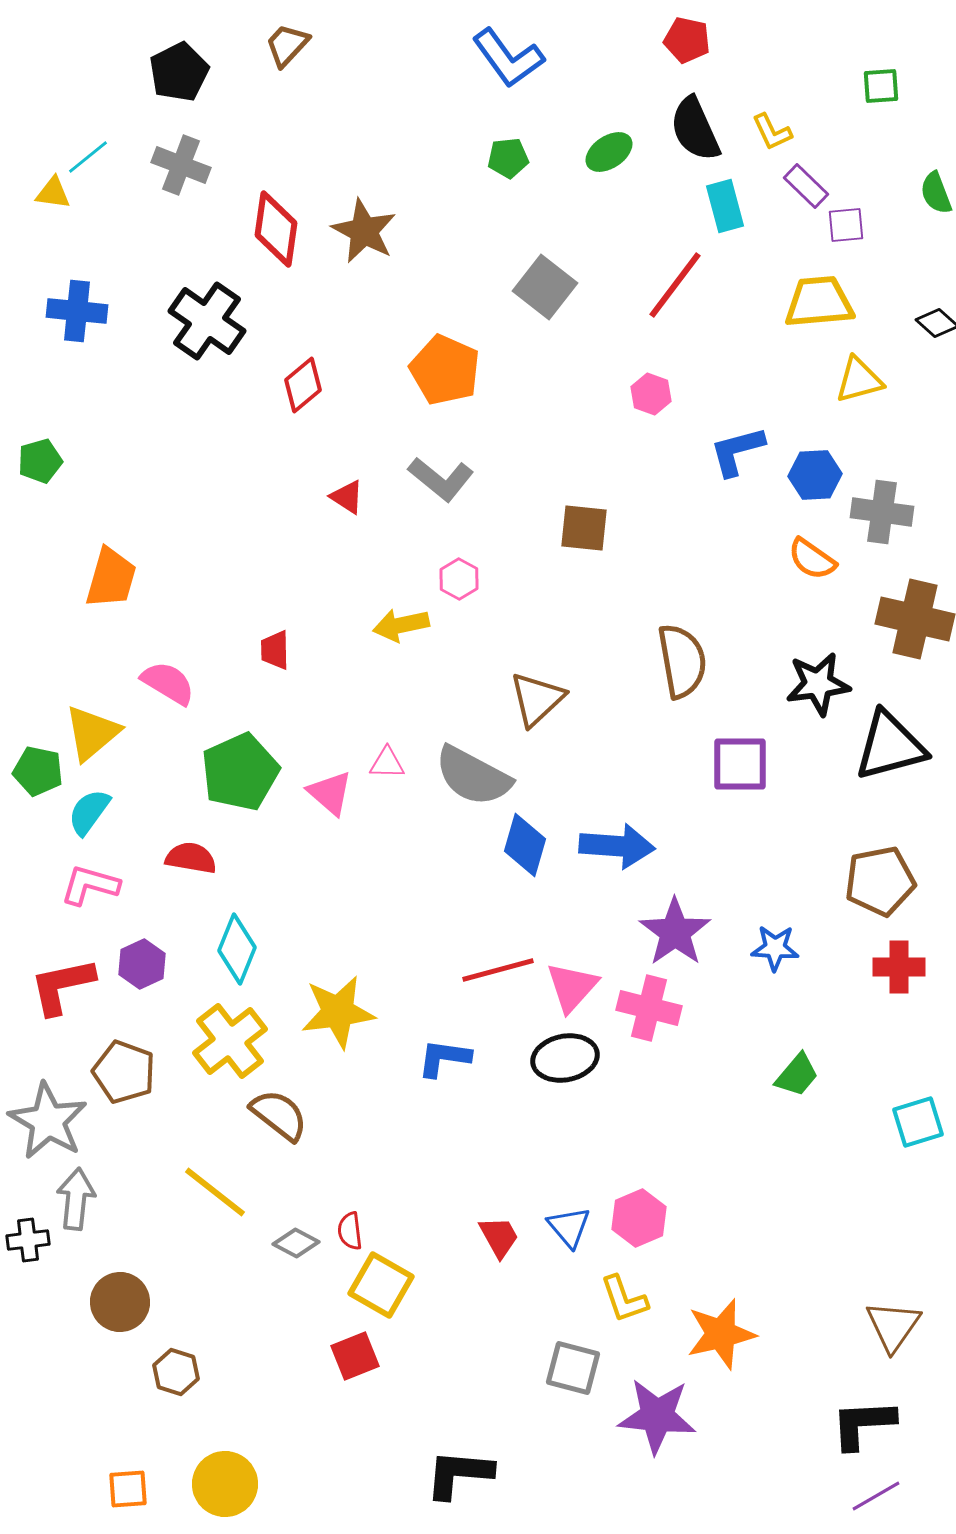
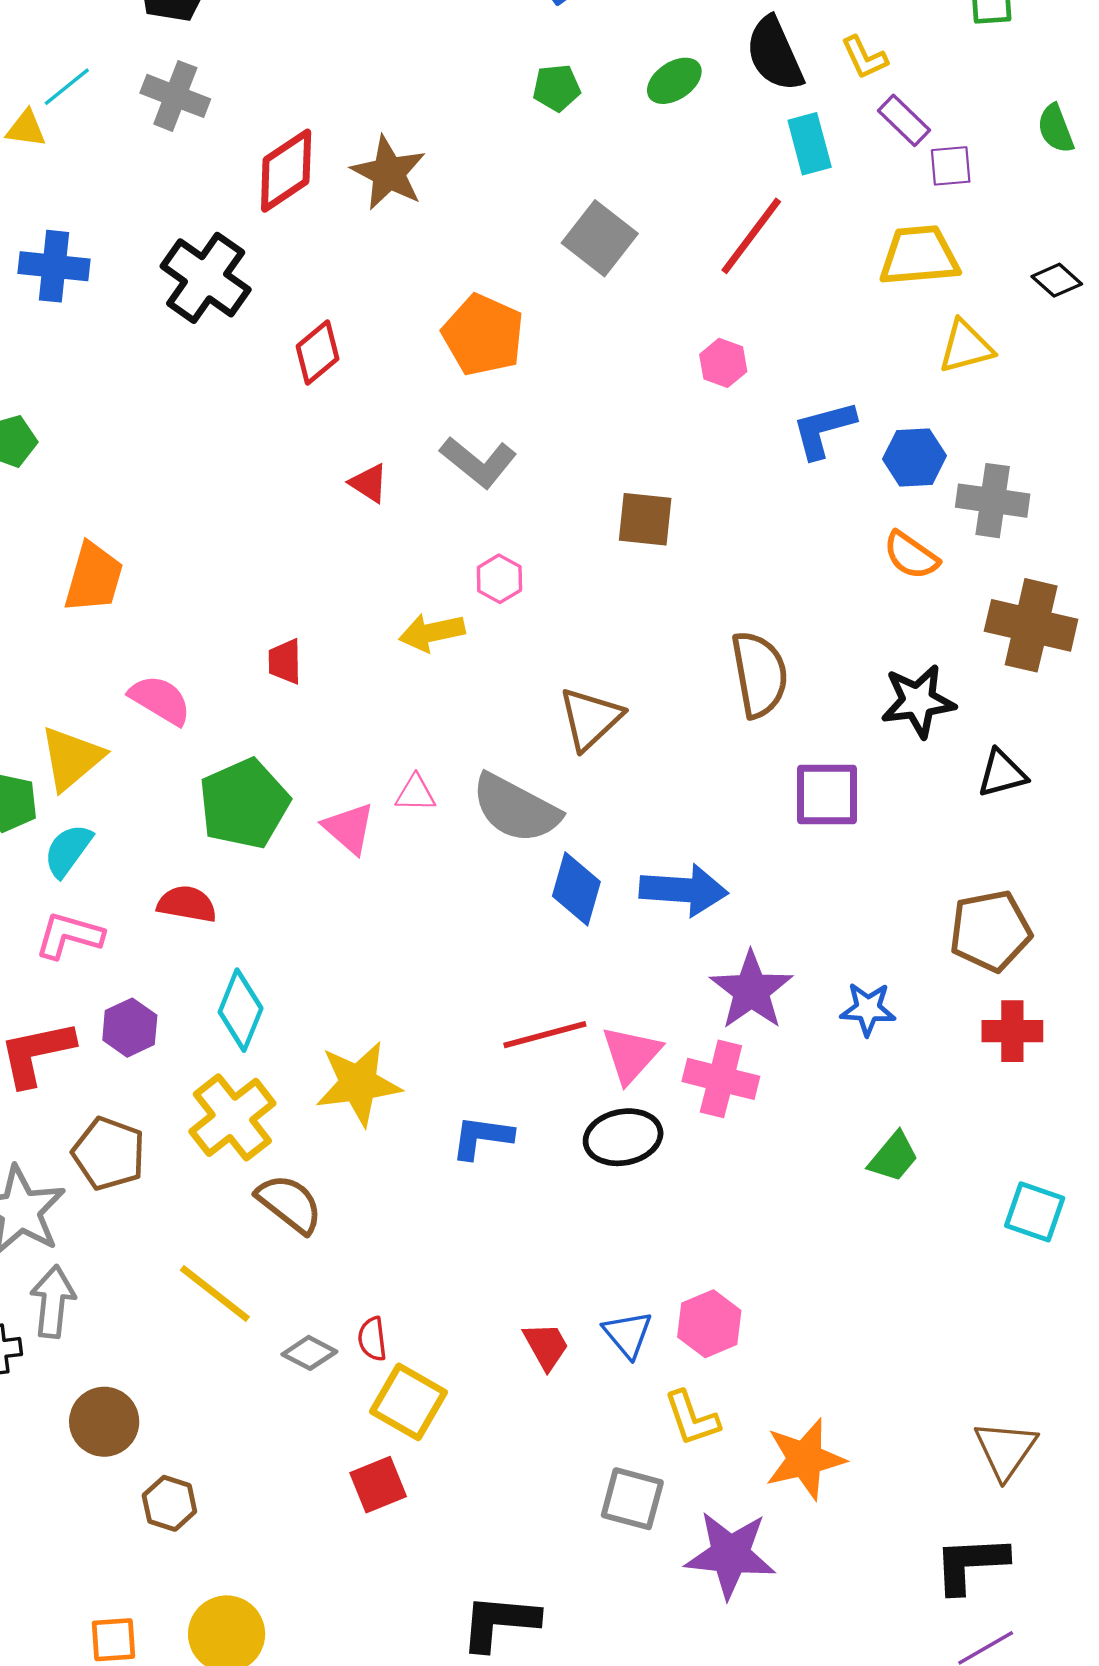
red diamond: (276, 229) -> (286, 171), turned 48
black triangle: (890, 746) -> (1002, 773), size x0.6
cyan square: (918, 1122) -> (1035, 1212), turned 36

